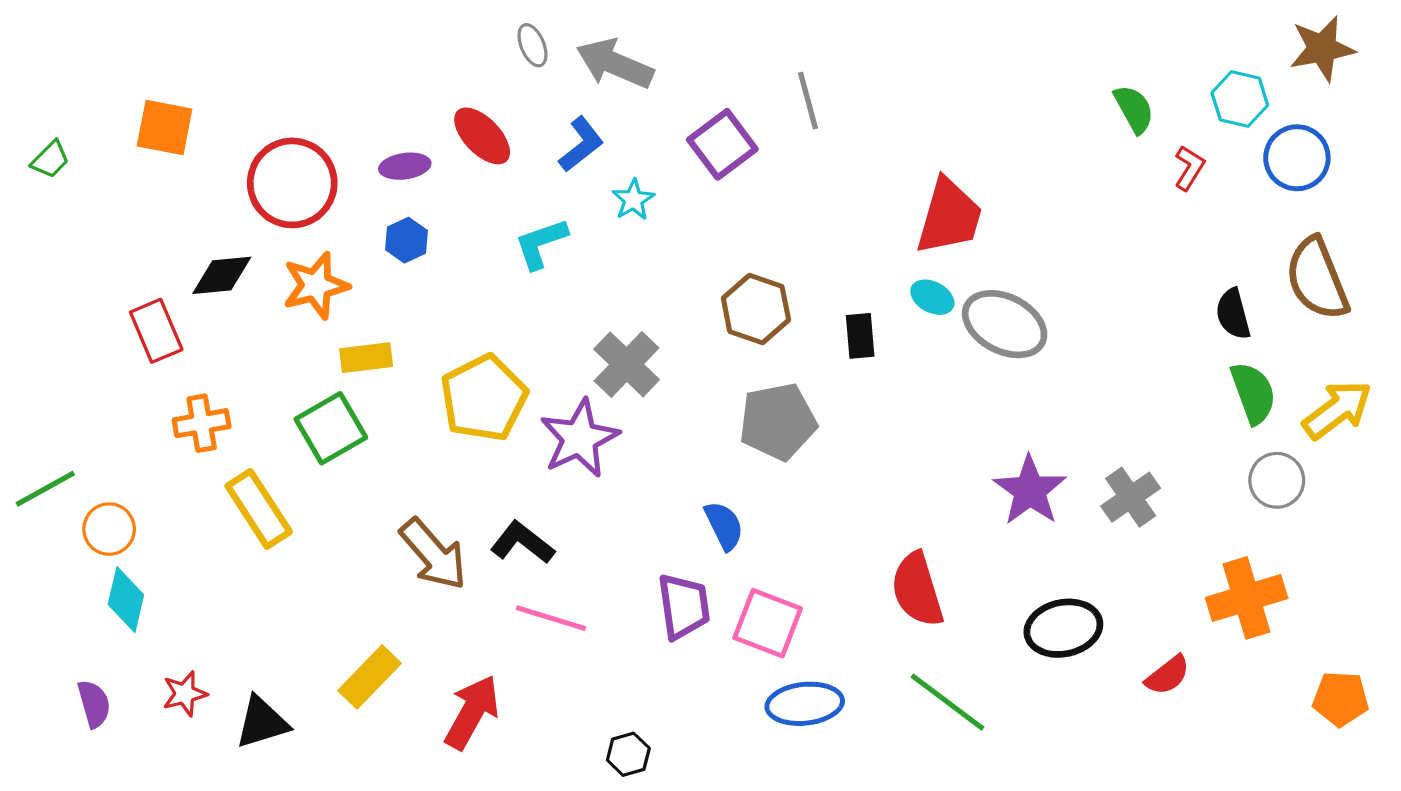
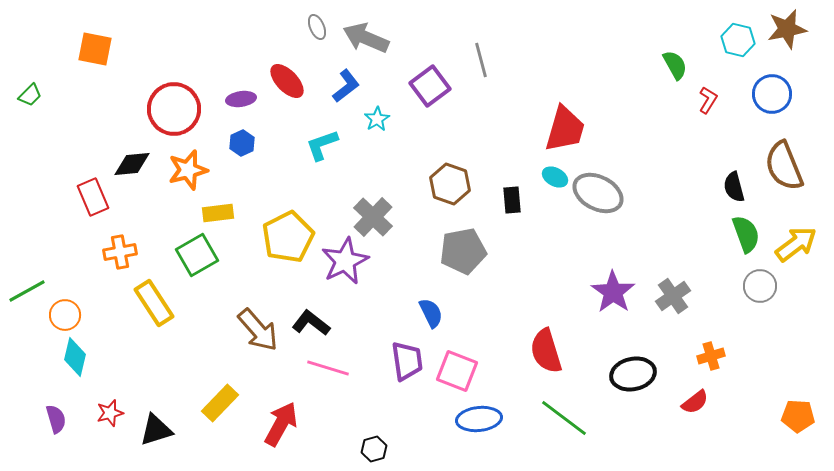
cyan hexagon: (1240, 99) -> (738, 40), moved
orange square: (165, 128) -> (95, 49), moved
orange cross: (1247, 598) -> (711, 356), moved, size x0.6

